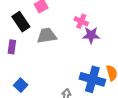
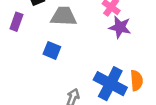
blue square: (21, 85) -> (52, 50), moved, turned -32

